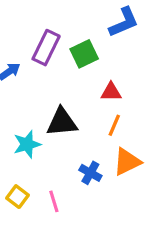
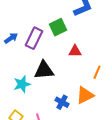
purple rectangle: (46, 48) -> (34, 38), moved
orange line: (114, 125) -> (97, 72), moved

